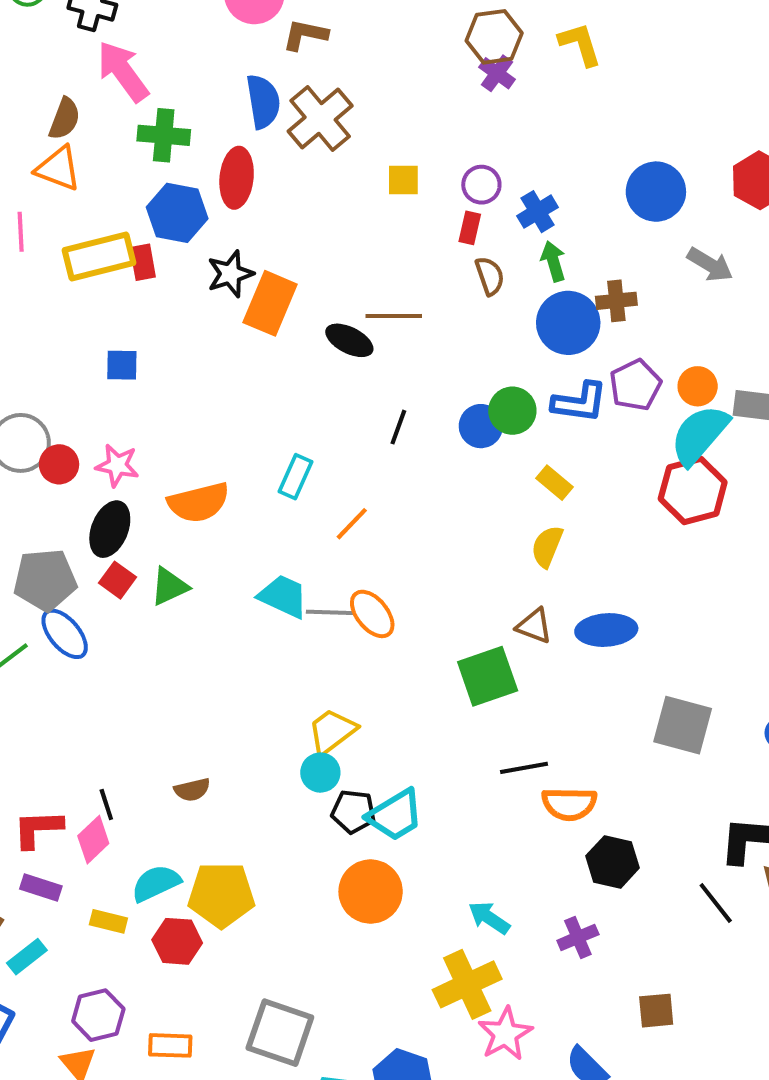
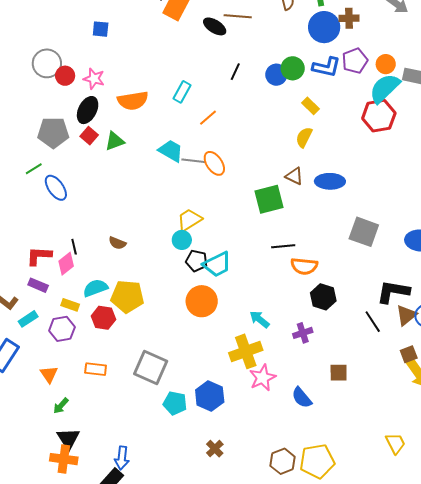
blue ellipse: (65, 634) -> (56, 188), moved
brown semicircle: (192, 790) -> (117, 243), turned 30
purple hexagon: (98, 1015) -> (62, 329), moved

